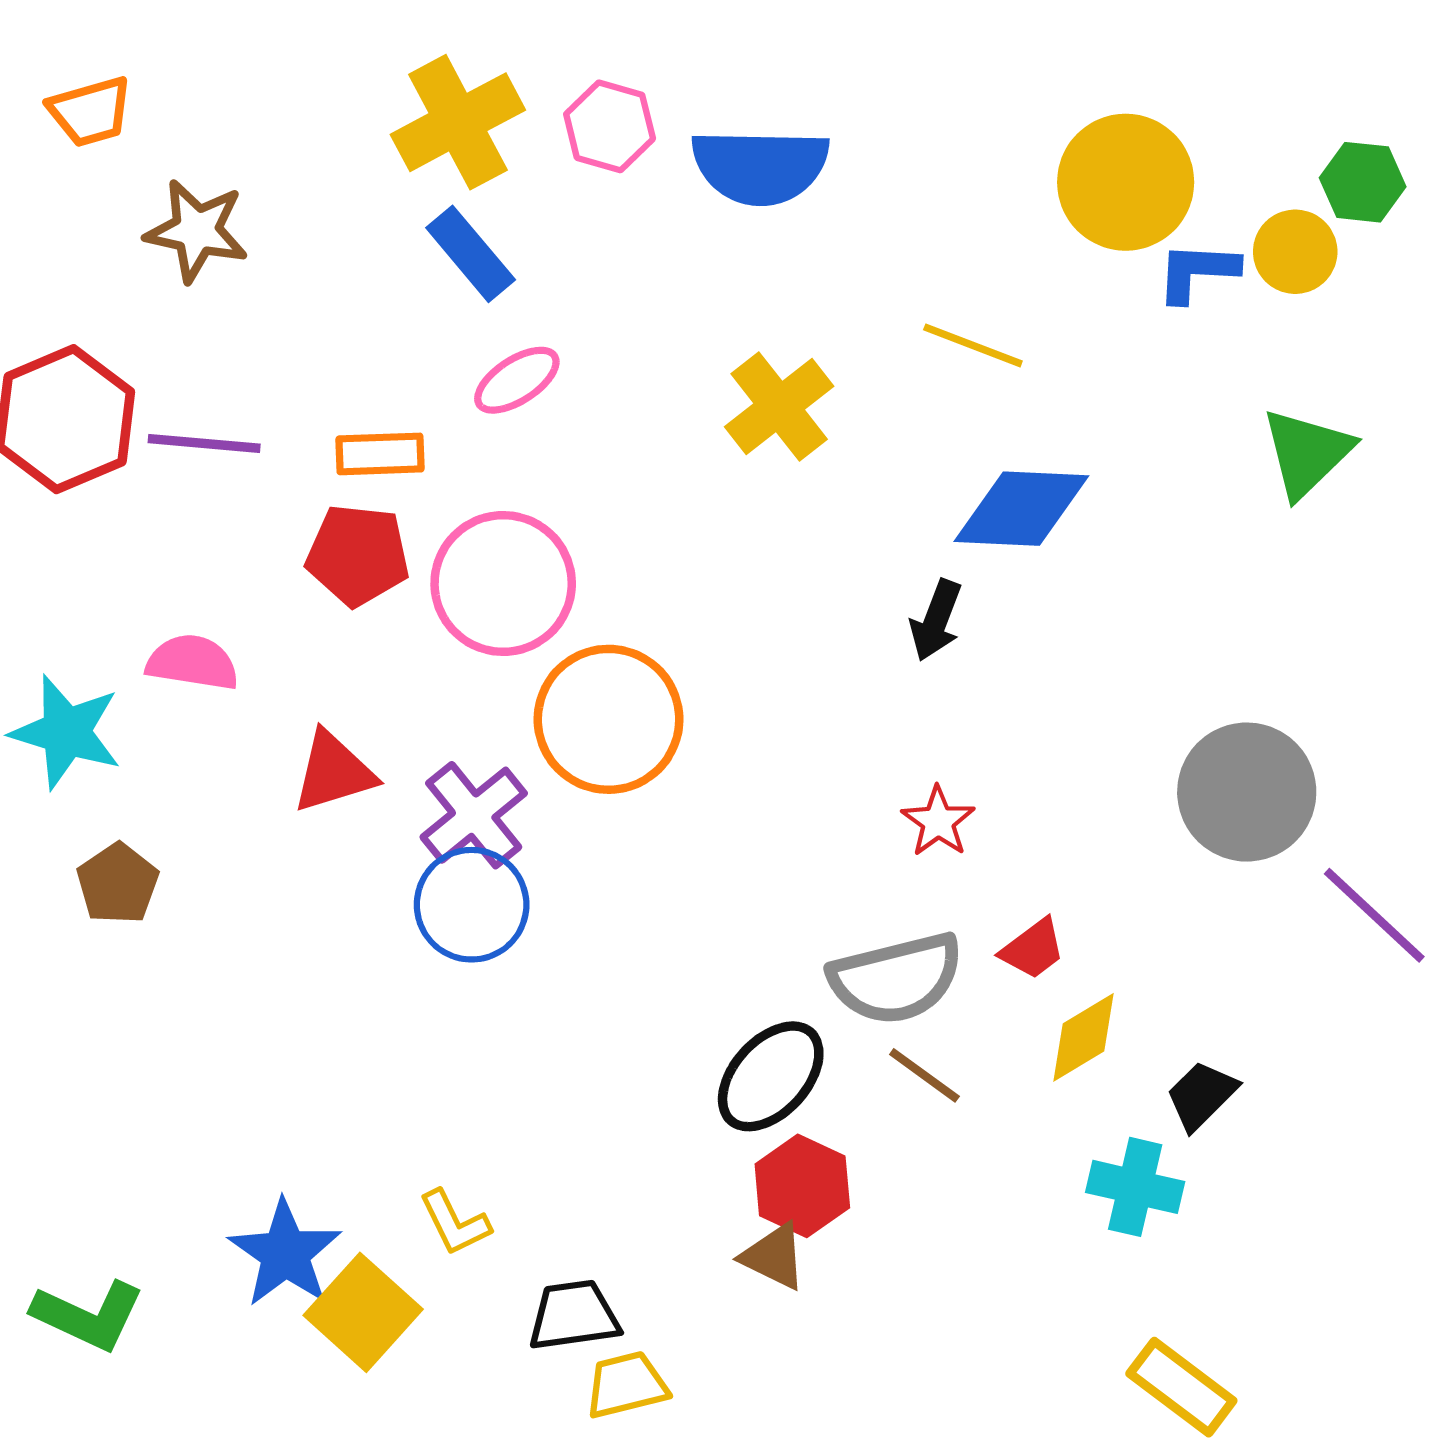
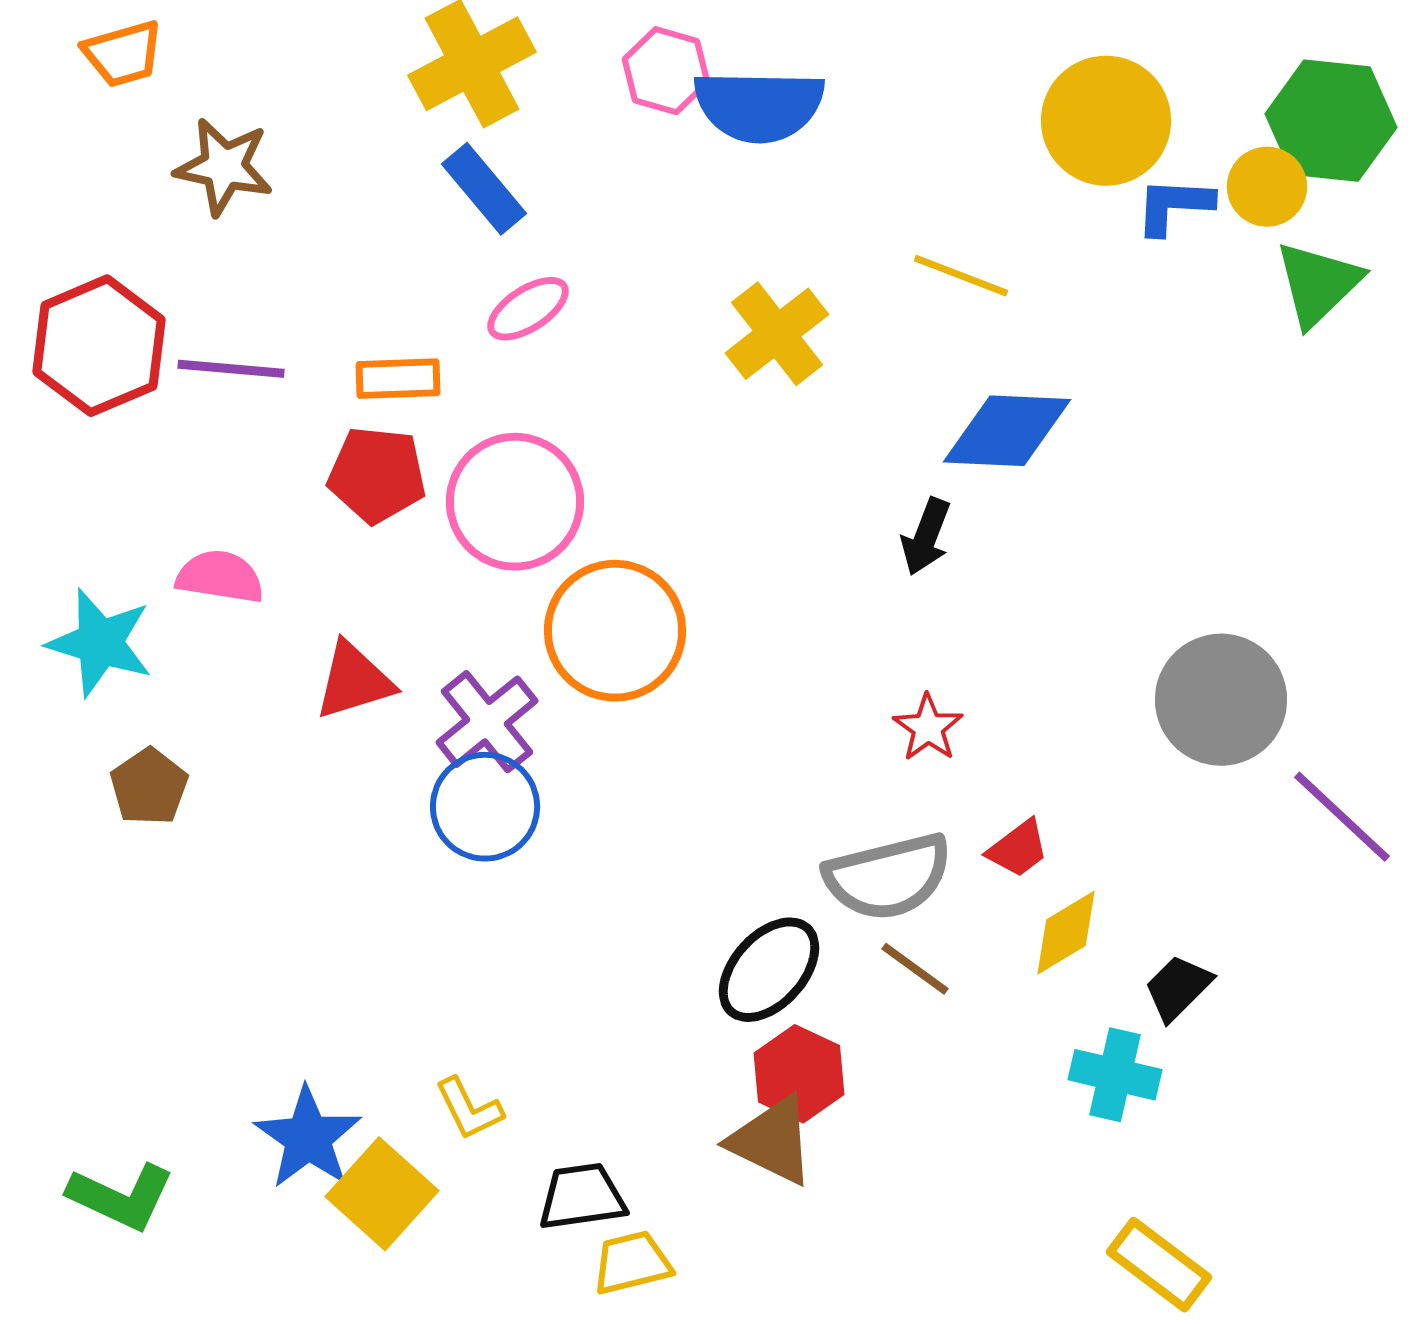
pink hexagon: (610, 126) -> (666, 71), moved
green hexagon: (1363, 182) -> (1331, 121), size x1.6
green triangle: (1307, 453) -> (1318, 284), moved
brown triangle: (774, 1256) -> (772, 1141), size x1.4

